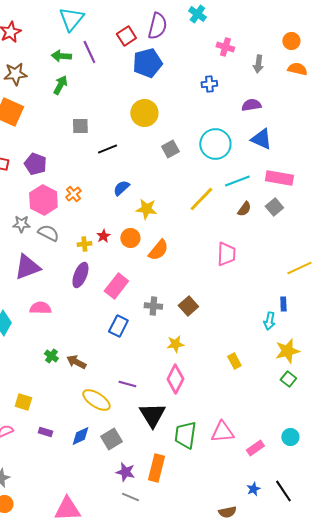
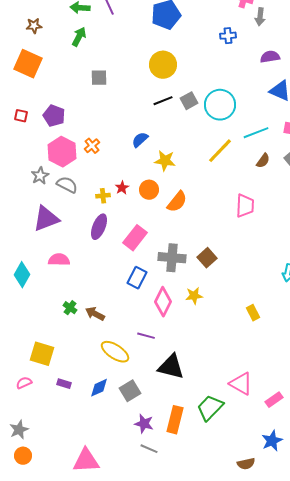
gray arrow: (258, 64) -> (260, 17), moved
brown star: (15, 74) -> (34, 26), size x0.7
cyan circle: (215, 144) -> (220, 105), moved
black line: (107, 149) -> (163, 101), moved
gray star: (21, 224) -> (40, 176), turned -30
gray cross: (153, 306) -> (172, 258), size x1.5
pink diamond: (175, 379) -> (163, 302), moved
yellow square: (23, 402) -> (42, 354), size x1.4
black triangle: (152, 415) -> (171, 367), turned -44
pink triangle: (222, 432) -> (241, 384), turned 35
green trapezoid: (185, 435) -> (210, 408), moved, turned 36
blue star: (253, 489) -> (272, 441), size x1.5

